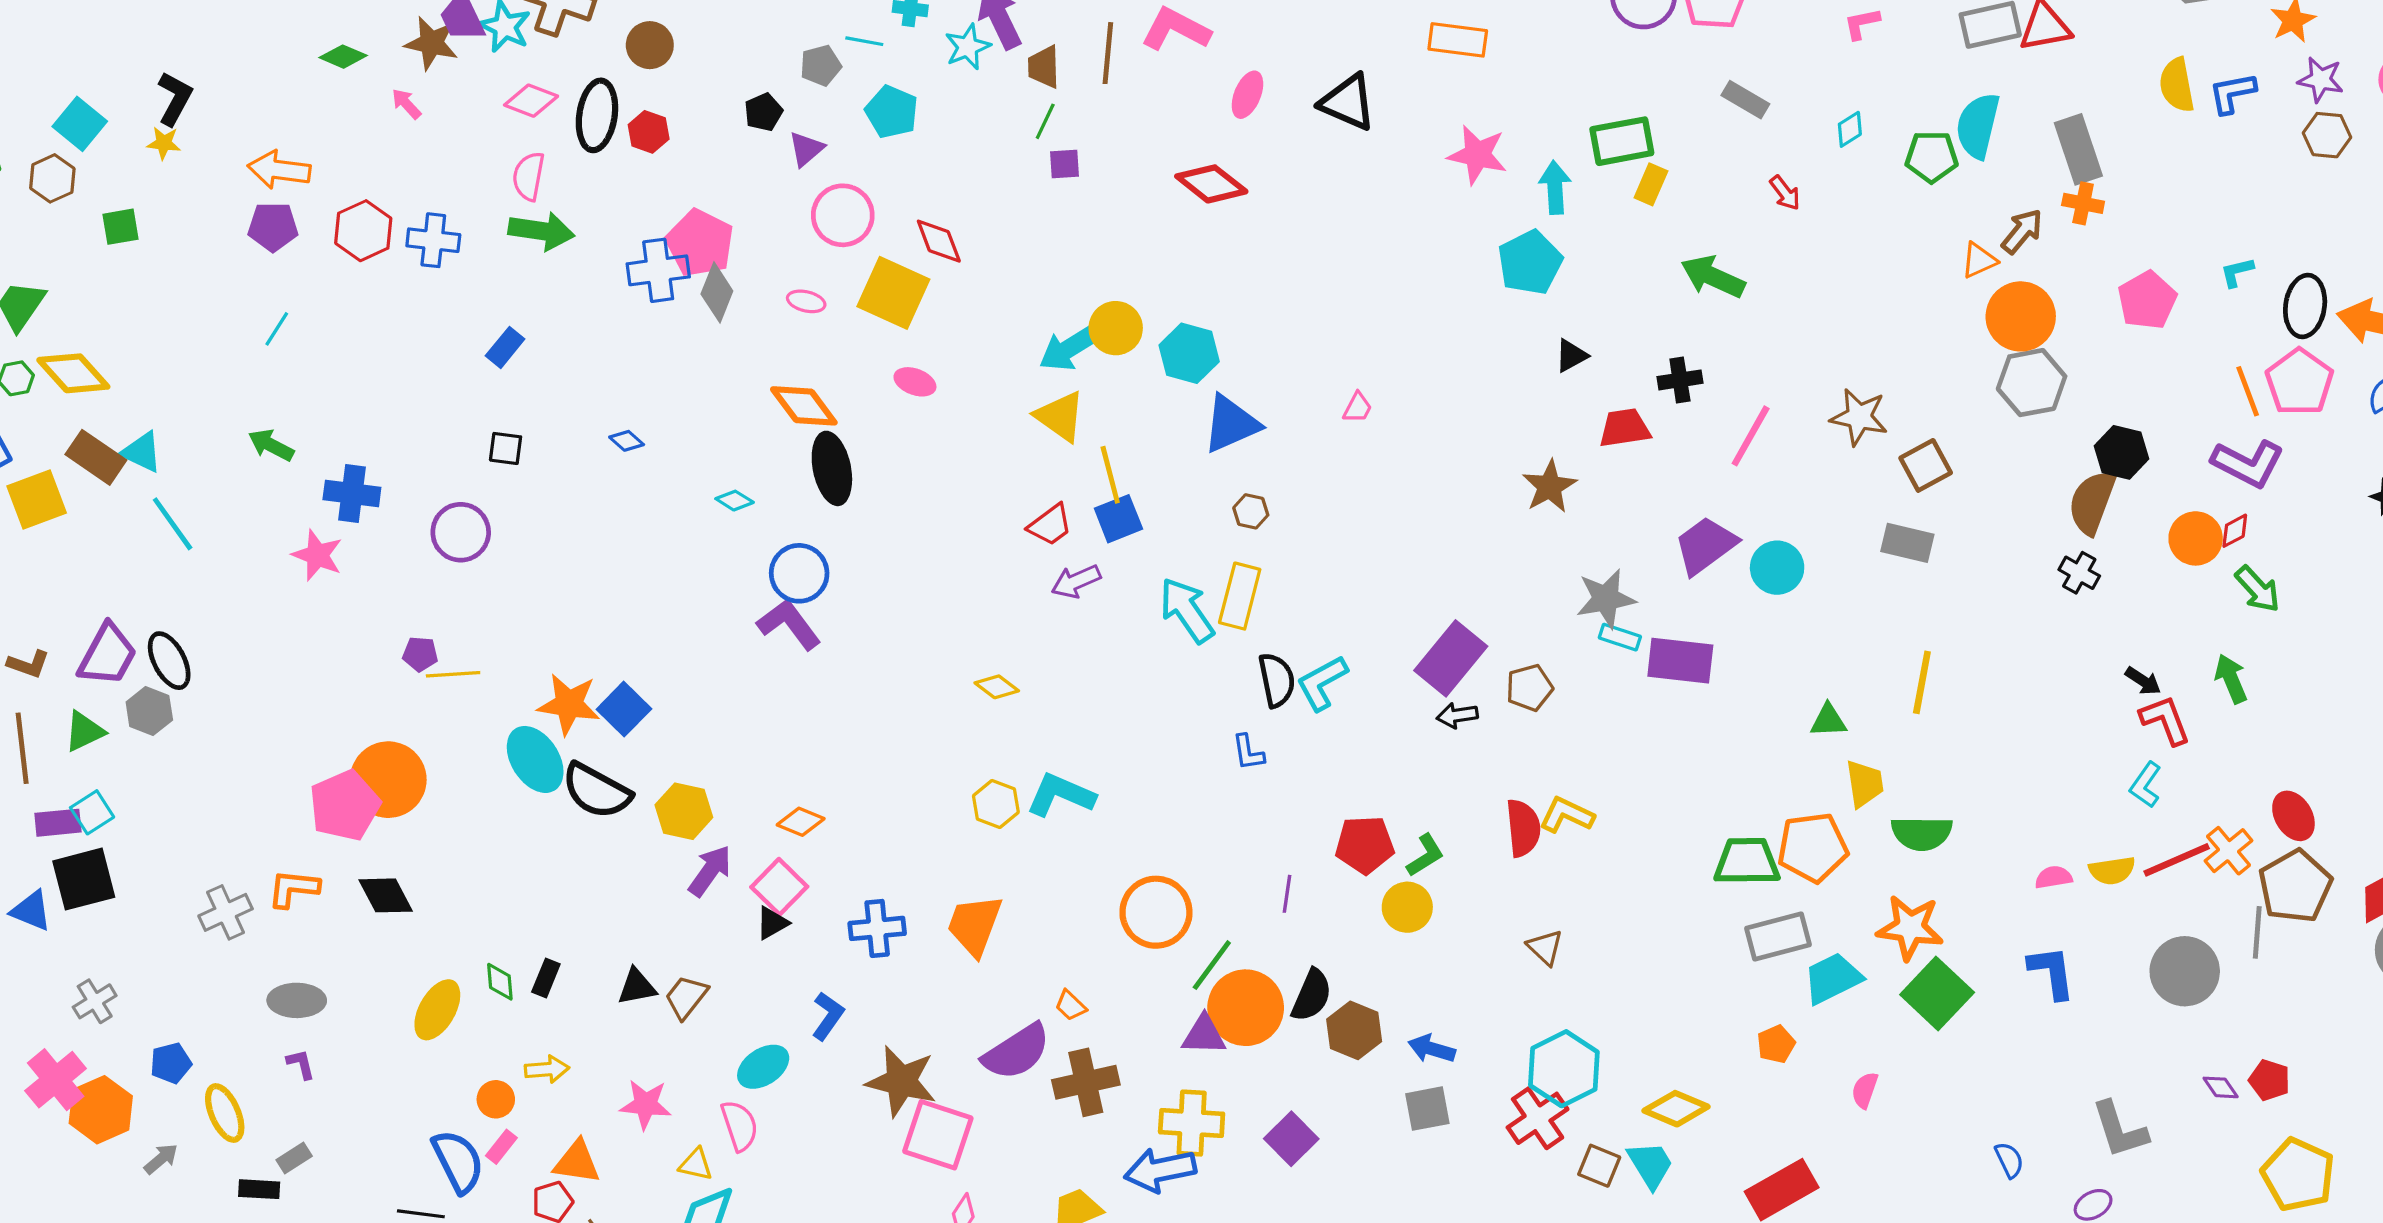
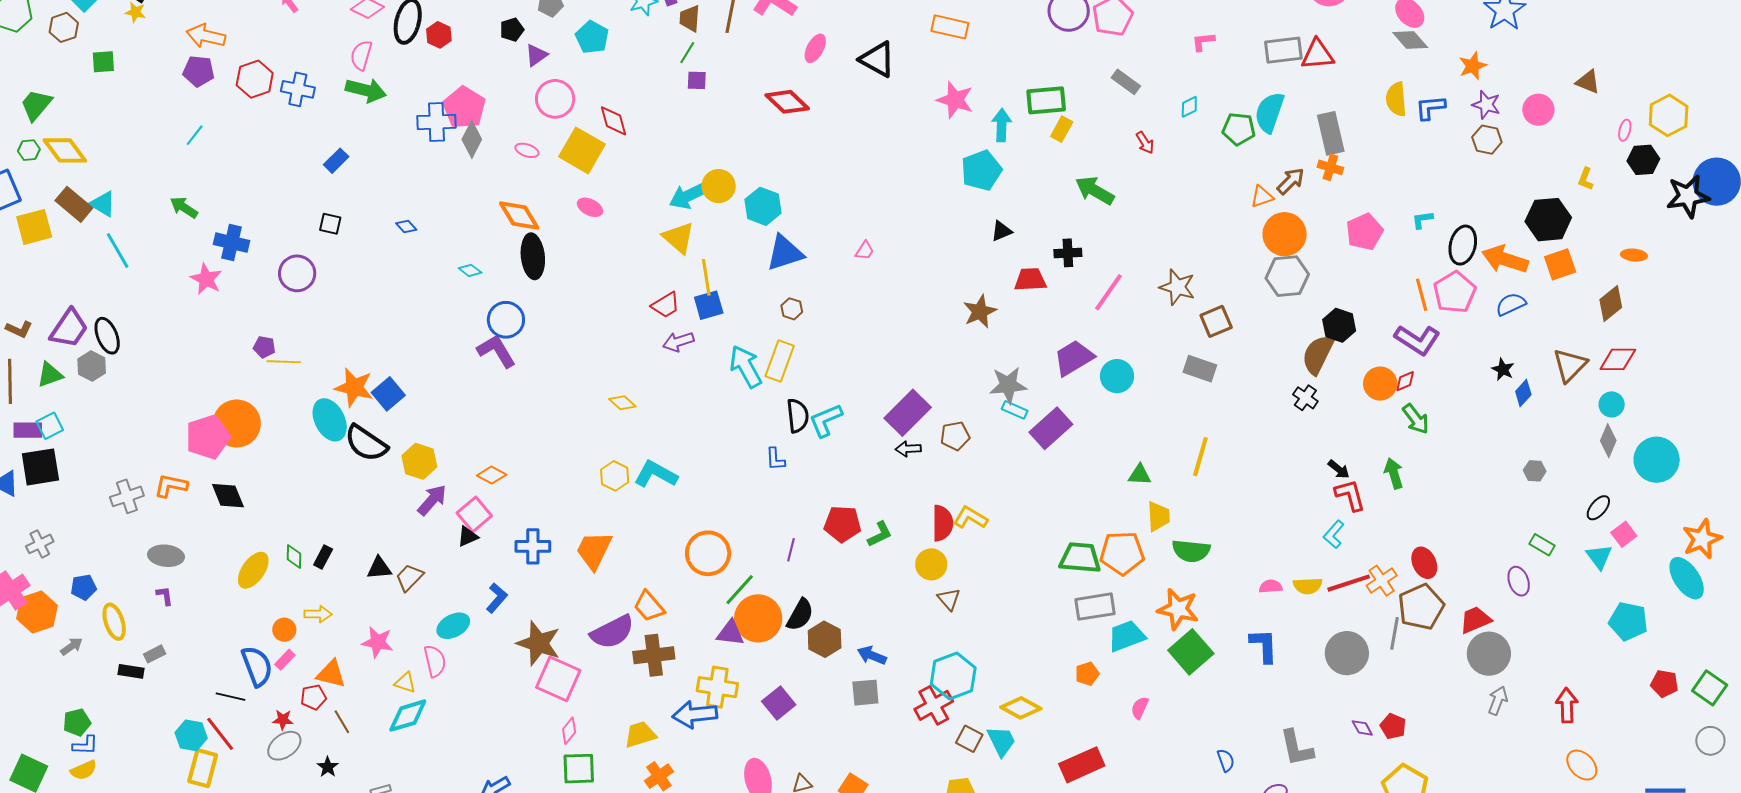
purple rectangle: (1680, 661) -> (1051, 428), turned -54
yellow circle: (1407, 907) -> (931, 564), moved
orange trapezoid: (1071, 1006) -> (649, 606), size x1.6

